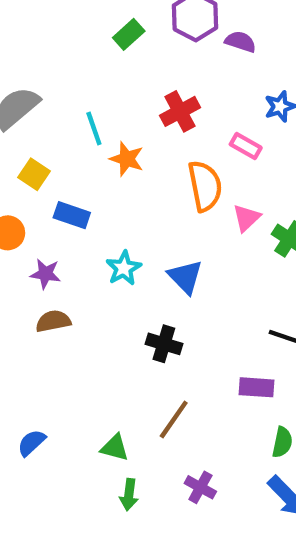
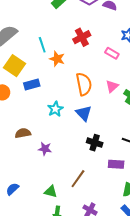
yellow square: (34, 174) -> (14, 66), size x1.5
orange semicircle: (205, 186) -> (84, 84), moved
blue rectangle: (72, 215) -> (32, 85), turned -35
purple star: (45, 274) -> (45, 149), moved
black cross: (164, 344) -> (95, 143), moved

